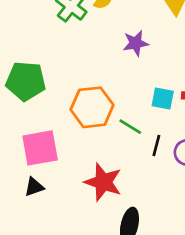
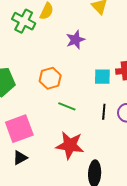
orange hexagon: (92, 107) -> (50, 78), moved, size x0.7
green line: (130, 127) -> (67, 106), moved

